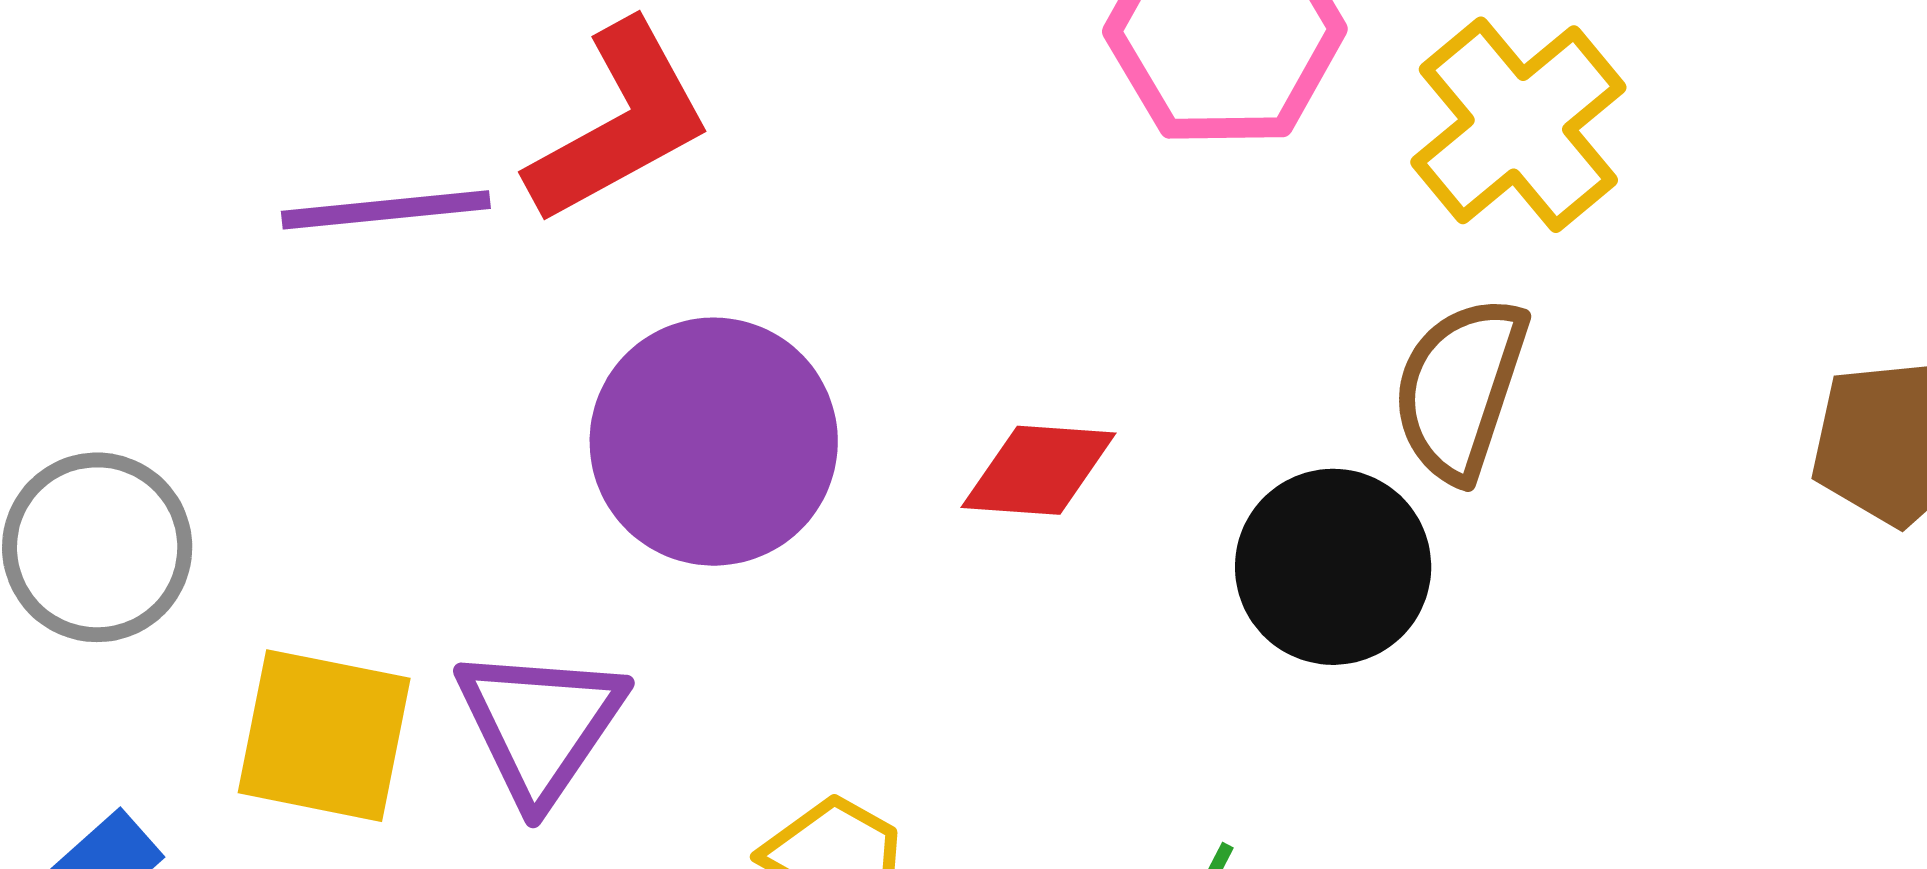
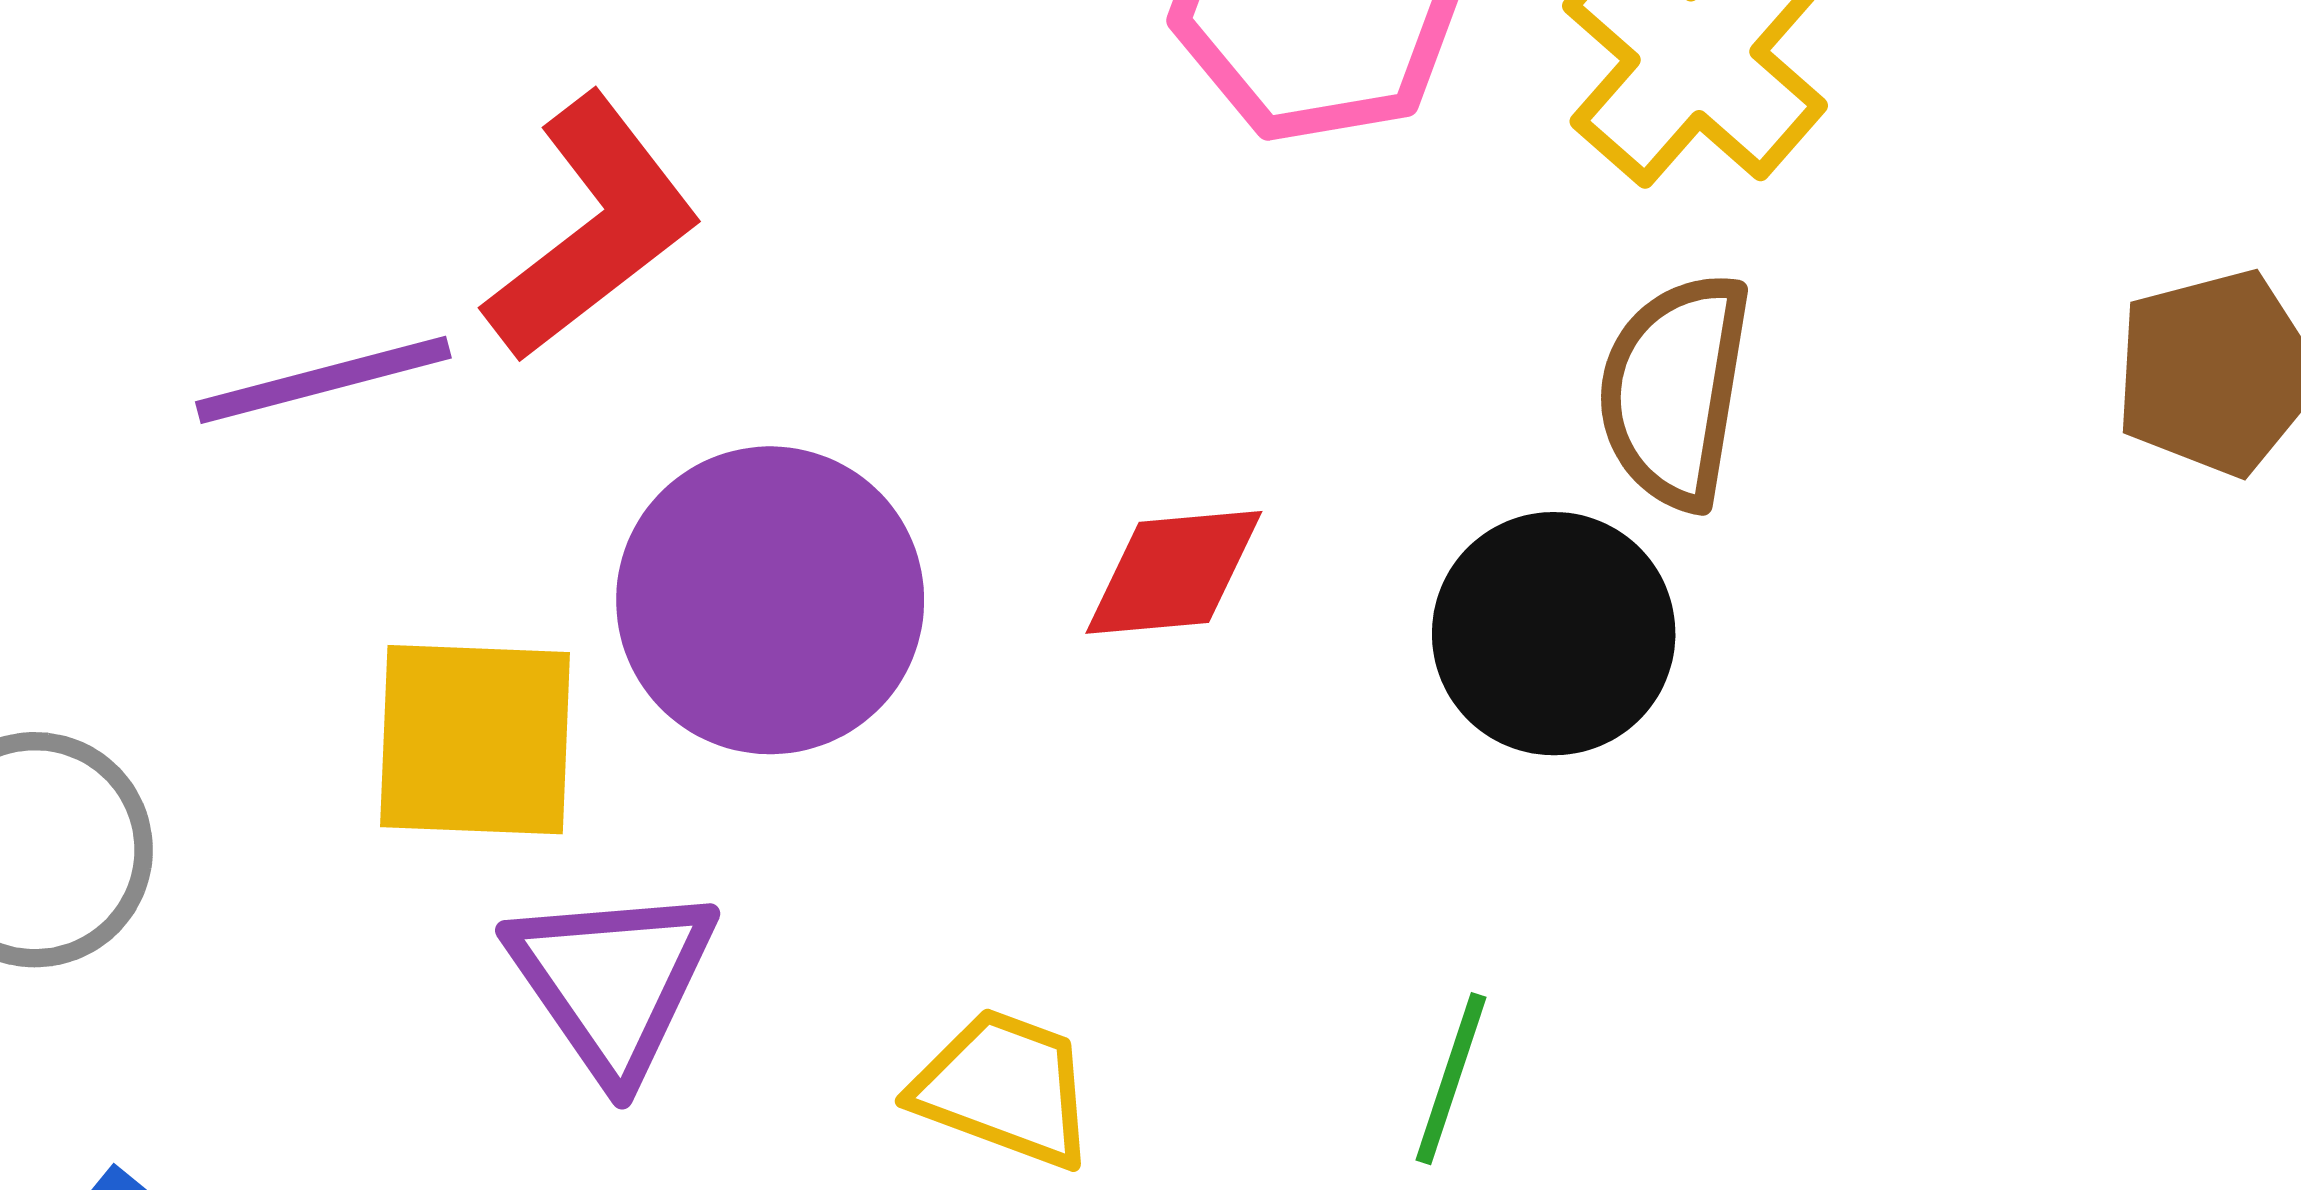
yellow square: (324, 736) -> (475, 740), moved

